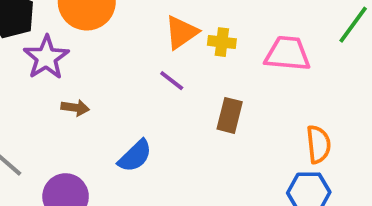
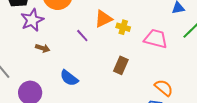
purple line: (172, 81) -> (82, 36), moved
orange semicircle: (318, 144) -> (164, 88), turned -54
blue semicircle: (135, 156) -> (69, 78), turned 72

